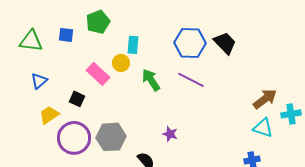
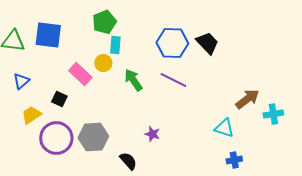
green pentagon: (98, 22) -> (104, 22), moved
blue square: (66, 35) -> (48, 35), size x1.8
cyan triangle: (263, 128) -> (224, 128), moved

